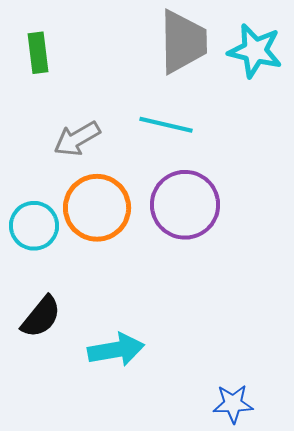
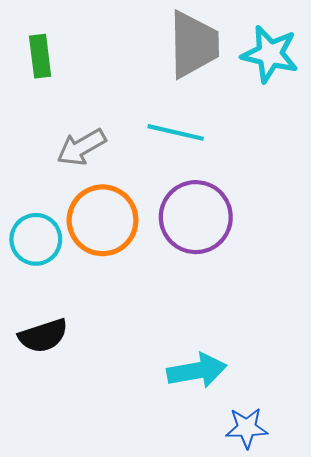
black semicircle: (41, 317) -> (43, 336), turned 33
cyan arrow: (116, 350) -> (197, 371), moved

